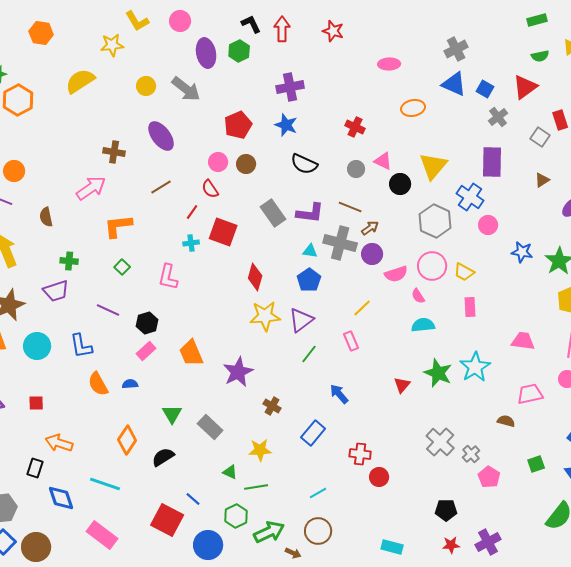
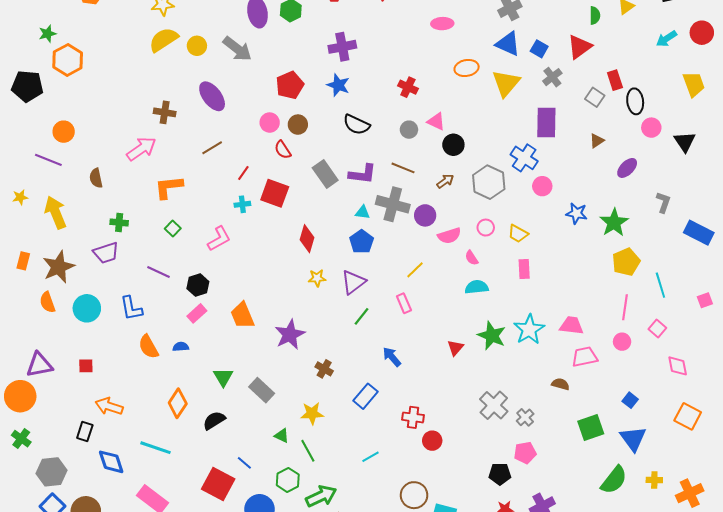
green semicircle: (540, 56) -> (595, 15), turned -78
yellow semicircle: (80, 81) -> (164, 40), moved
yellow triangle: (433, 166) -> (506, 83), moved
red semicircle: (210, 189) -> (283, 150), moved
brown arrow: (370, 228) -> (445, 181), moved
pink circle: (432, 266) -> (486, 228), size x0.6
pink L-shape: (168, 277) -> (219, 239), turned -132
yellow star: (265, 316) -> (317, 278), size x0.6
pink trapezoid: (523, 341) -> (572, 325), moved
green square: (536, 464) -> (591, 427), size x1.5
pink pentagon: (489, 477) -> (525, 453), moved, turned 30
green line: (256, 487) -> (308, 451), turned 70
brown circle: (318, 531) -> (414, 495), moved

